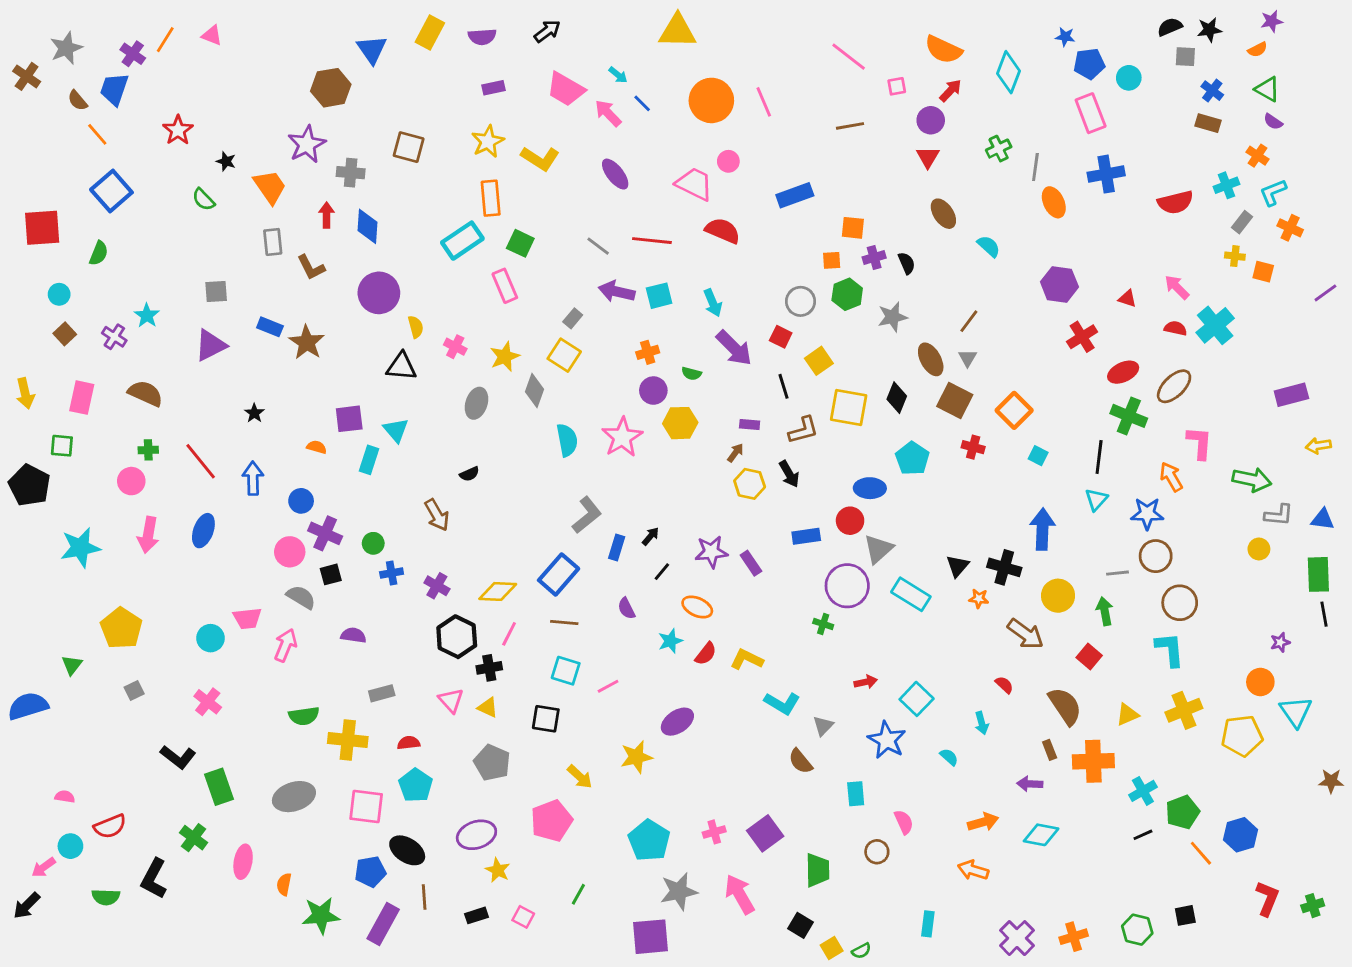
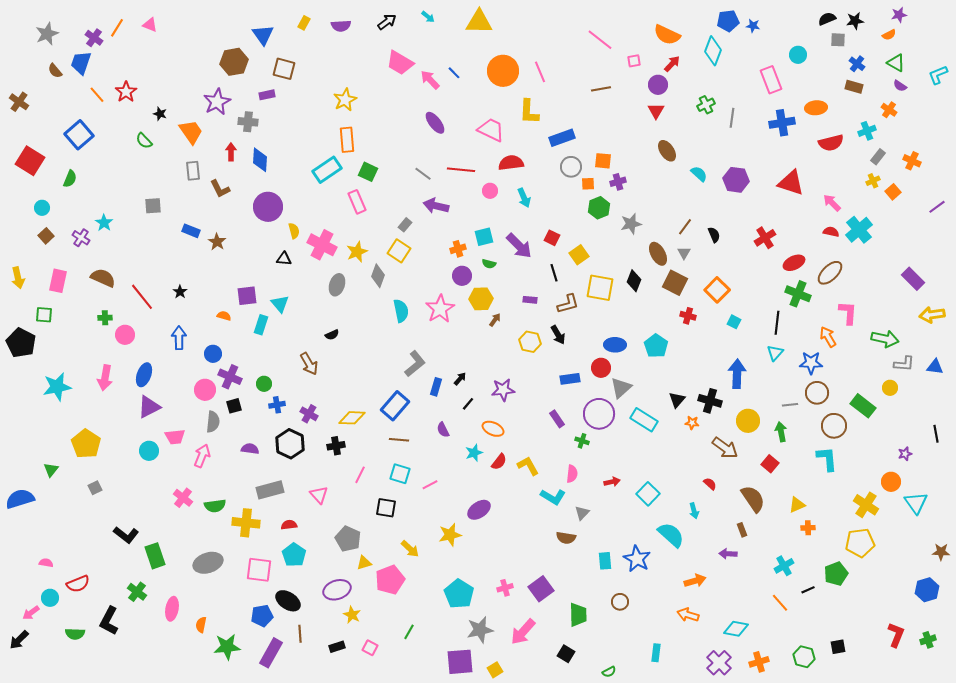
yellow rectangle: (430, 33) -> (304, 23), size x0.6
blue pentagon: (1089, 64) -> (728, 21), moved
cyan arrow: (618, 75) -> (428, 17), moved
brown cross: (27, 76) -> (19, 102), moved
purple rectangle: (493, 88) -> (267, 95), moved
orange line: (97, 134) -> (97, 95), moved
brown square: (409, 147) -> (284, 69), moved
yellow L-shape: (540, 158) -> (529, 112), moved, turned 60
pink circle: (728, 161) -> (490, 191), moved
cyan L-shape: (1273, 192) -> (938, 75), moved
orange ellipse: (1054, 202) -> (816, 108), moved, turned -70
red square: (42, 228) -> (30, 161), turned 36
red semicircle: (723, 231) -> (511, 163), turned -30
yellow cross: (1235, 256) -> (873, 181), turned -32
black semicircle: (907, 263) -> (714, 235), moved
orange square: (1263, 272) -> (893, 192), turned 35
purple hexagon: (1059, 284) -> (736, 180), moved
cyan square: (659, 296) -> (484, 237), moved
red triangle: (1127, 299) -> (791, 183), moved, size x2.0
gray circle: (801, 301) -> (571, 167), moved
cyan arrow: (713, 303) -> (524, 198), moved
brown star: (307, 342) -> (217, 242), size x0.7
purple triangle: (210, 345) -> (149, 407), moved
pink cross: (455, 347) -> (322, 245), size x1.8
black triangle: (402, 366) -> (284, 259), size x0.7
purple rectangle: (1291, 395) -> (913, 279), turned 60
yellow arrow: (1318, 446) -> (932, 315), size x1.4
brown arrow: (735, 453) -> (495, 320), moved
cyan pentagon: (912, 458) -> (656, 346), moved
red line: (201, 461) -> (142, 297), moved
pink circle: (131, 481) -> (125, 335), moved
purple rectangle: (751, 563) -> (557, 419), moved
green rectangle: (1318, 574) -> (863, 406), moved, turned -50
gray semicircle: (301, 597) -> (213, 422), turned 65
pink line: (509, 634) -> (360, 475), moved
black hexagon: (457, 637) -> (290, 444), moved
yellow L-shape: (747, 659) -> (528, 466), turned 35
black cross: (489, 668) -> (336, 446), moved
gray rectangle: (382, 693) -> (270, 490), size x1.5
pink cross: (208, 702) -> (183, 498), moved
yellow triangle: (488, 707) -> (364, 563), moved, turned -42
yellow cross: (1184, 710) -> (866, 505), moved, turned -35
yellow pentagon: (1242, 736) -> (860, 543), moved
blue star: (887, 740) -> (637, 559), moved
cyan semicircle: (949, 757) -> (671, 535), size x2.0
brown semicircle: (801, 761) -> (566, 538), turned -42
orange cross: (1093, 761) -> (808, 528), moved, size x0.5
cyan cross: (1143, 791) -> (784, 566), moved
pink semicircle: (904, 822) -> (572, 474), moved, turned 30
cyan diamond: (1041, 835) -> (736, 629), moved
blue hexagon: (1241, 835) -> (927, 590), moved
orange line: (1201, 853) -> (780, 603), moved
pink arrow: (740, 894) -> (523, 632), turned -108
yellow square: (832, 948) -> (495, 670), moved

